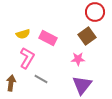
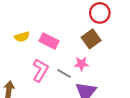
pink L-shape: (27, 58) -> (40, 70), moved
gray line: (41, 79) -> (64, 73), moved

